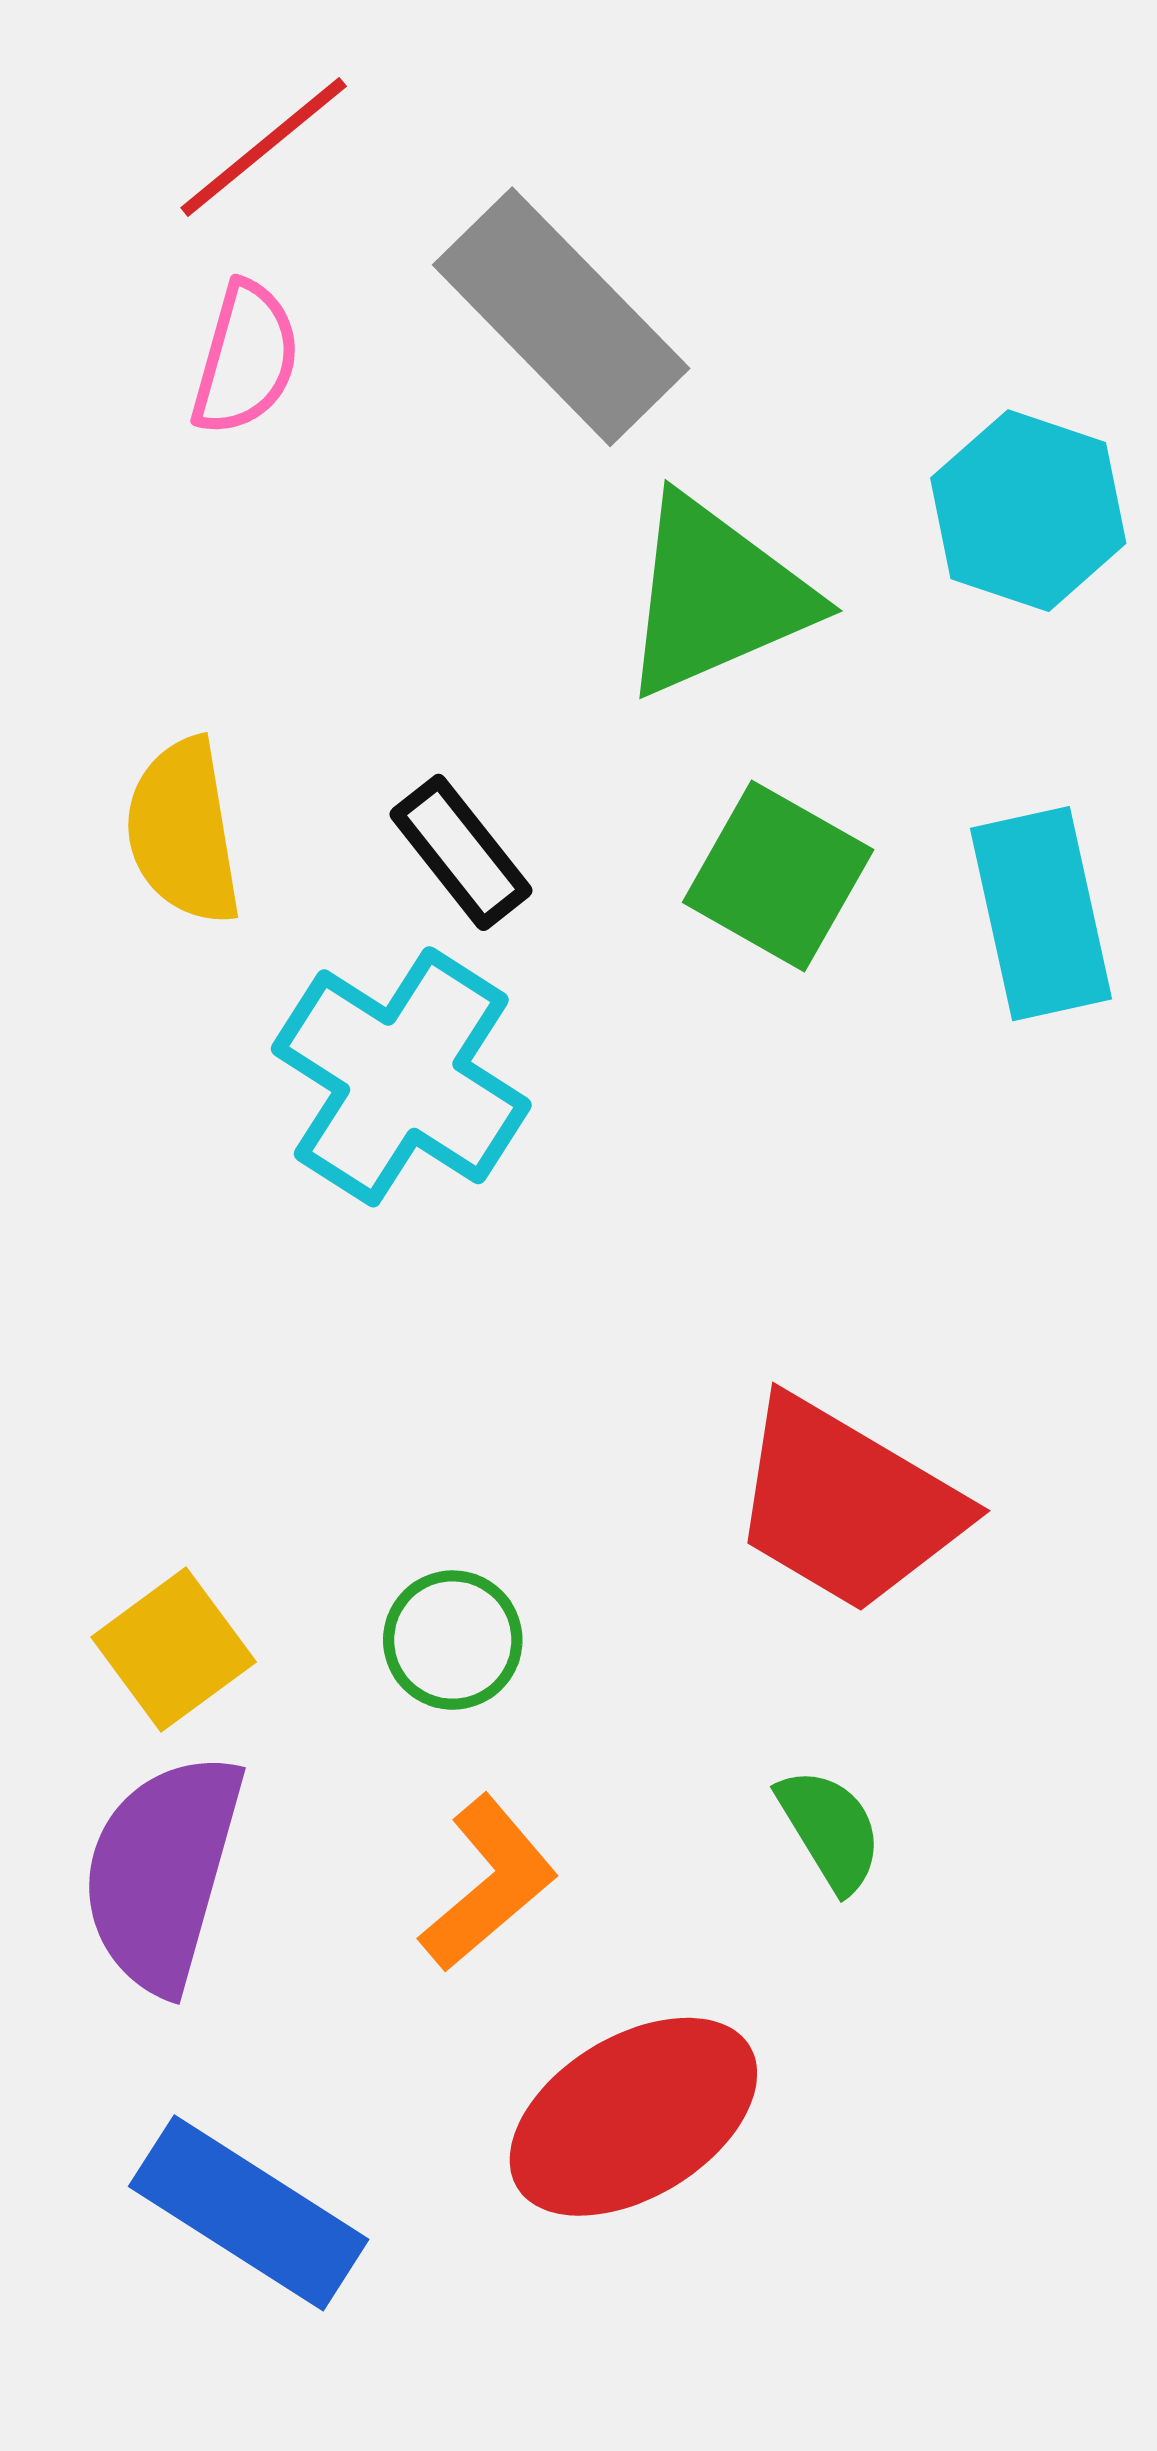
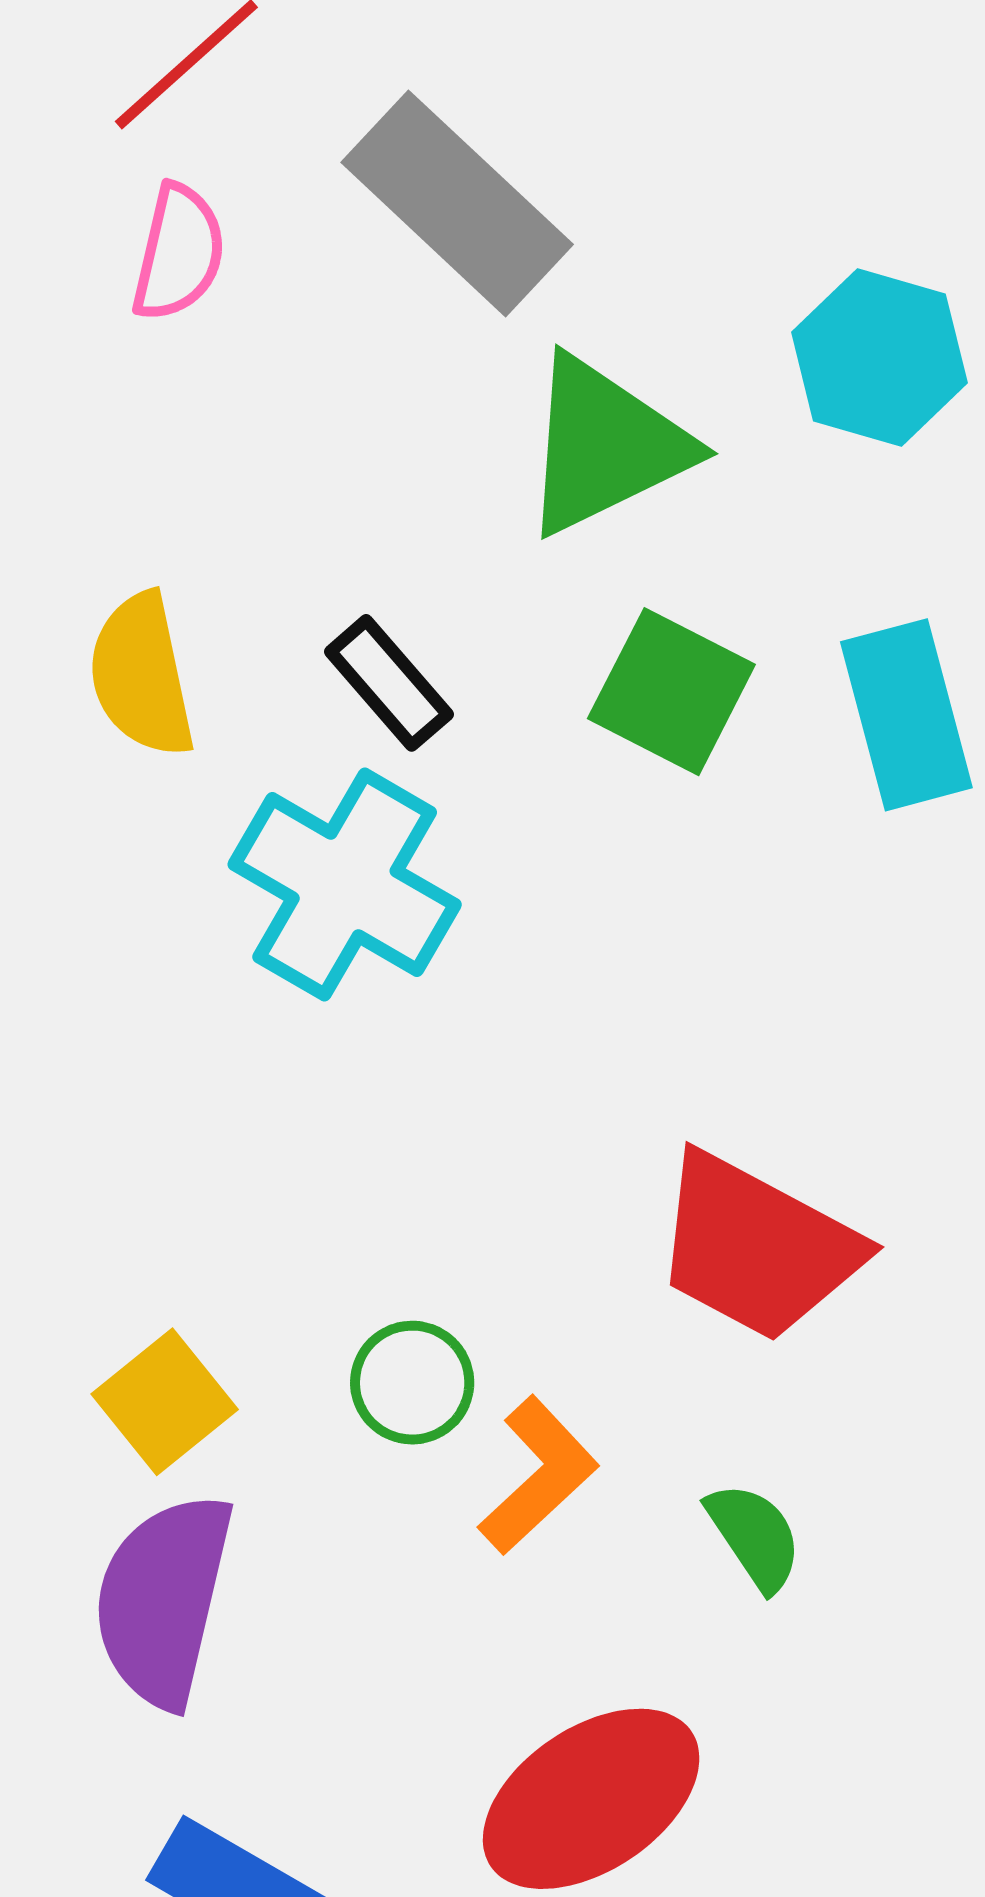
orange L-shape: (488, 1883) -> (538, 1475), moved

